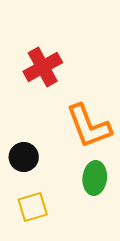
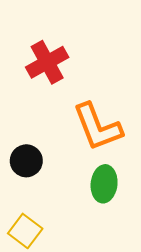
yellow square: (33, 207) -> (25, 231), moved, turned -36

